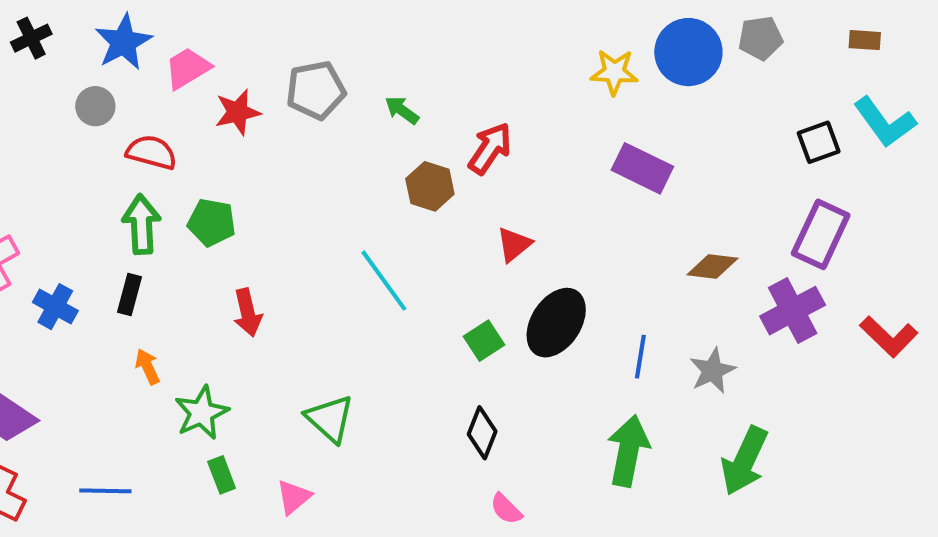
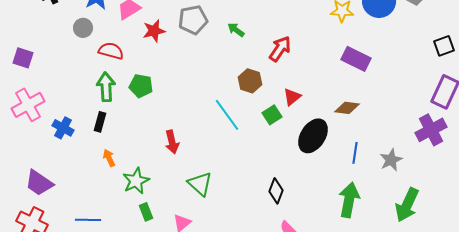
brown hexagon: (430, 186) -> (250, 81), moved
brown diamond: (712, 266) -> (347, 108), moved
red arrow: (248, 313) -> (172, 142), moved
green square: (484, 341) -> (272, 115), moved

